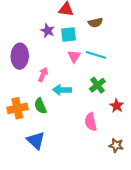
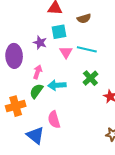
purple star: (48, 31) -> (40, 43), moved
green semicircle: (40, 106) -> (36, 91), moved, turned 63
pink semicircle: (91, 122) -> (54, 120), moved

